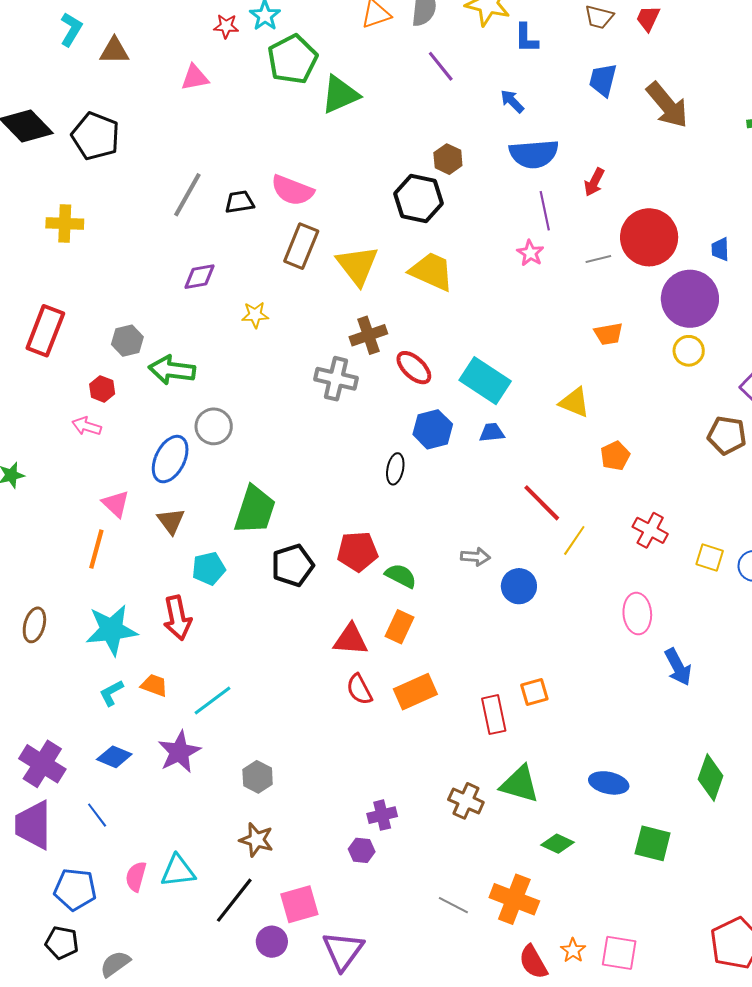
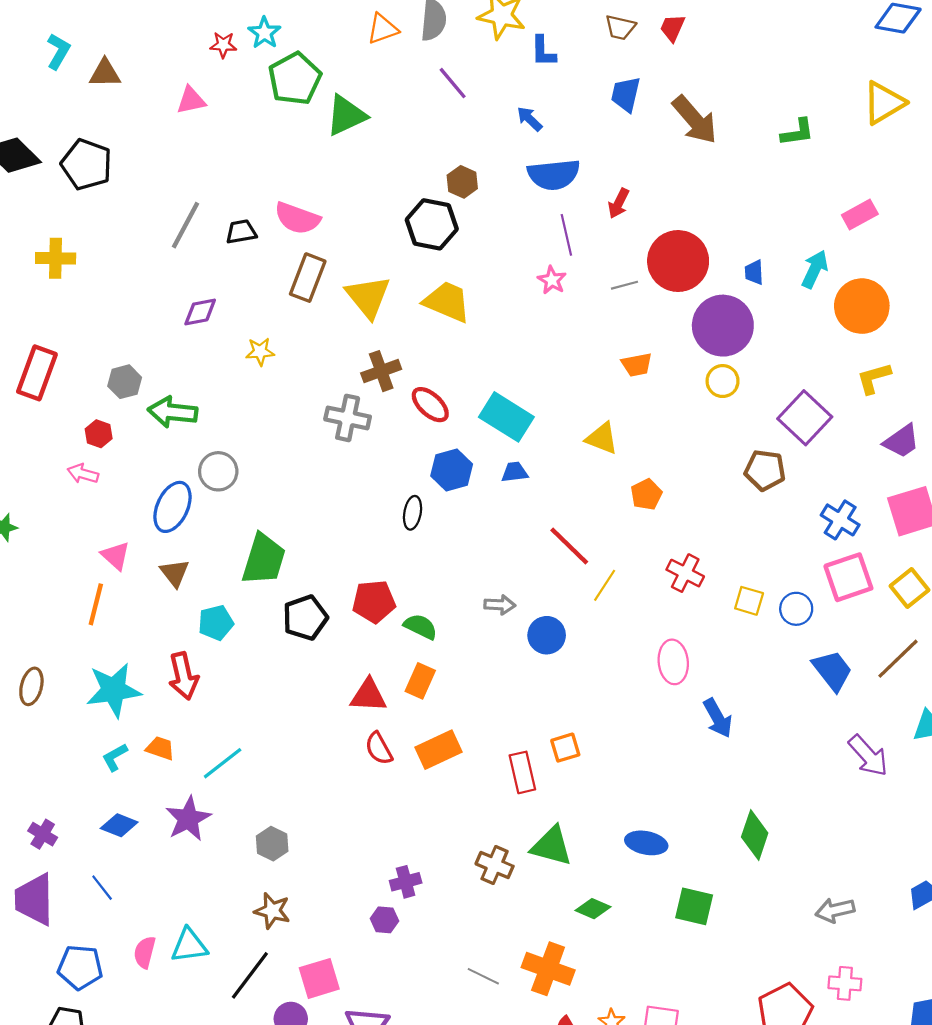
purple cross: (42, 764) -> (43, 834), size x0.6

